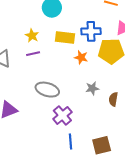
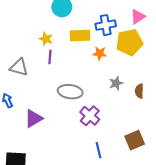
purple line: (33, 54) -> (50, 57), turned -64
blue line: (71, 141) -> (98, 150), moved

